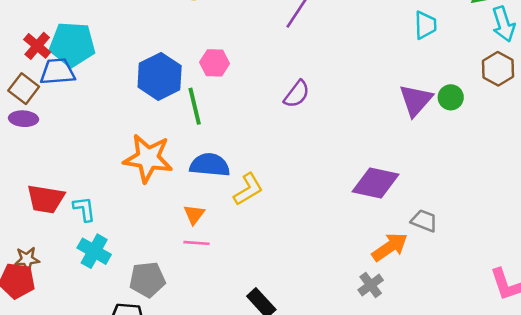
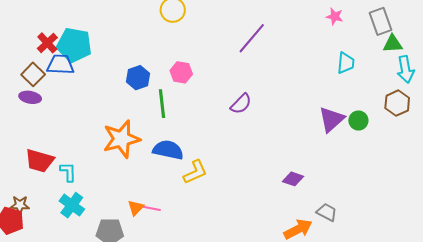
blue hexagon: (160, 76) -> (138, 78), size x0.7
orange star: (148, 158) -> (122, 139), turned -30
purple diamond: (375, 183) -> (293, 179), size x0.6
orange triangle: (194, 214) -> (136, 208), moved

